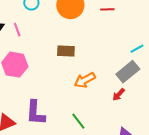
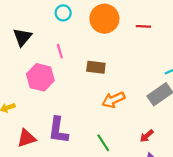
pink line: (17, 30) -> (60, 51), moved
red arrow: (119, 94) -> (147, 136), moved

